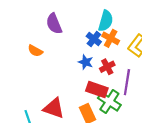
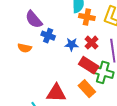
blue cross: (94, 39) -> (48, 36), moved
red rectangle: (97, 90) -> (89, 65), turned 30

